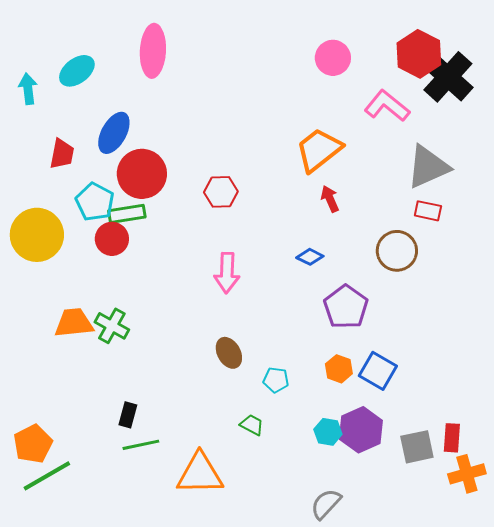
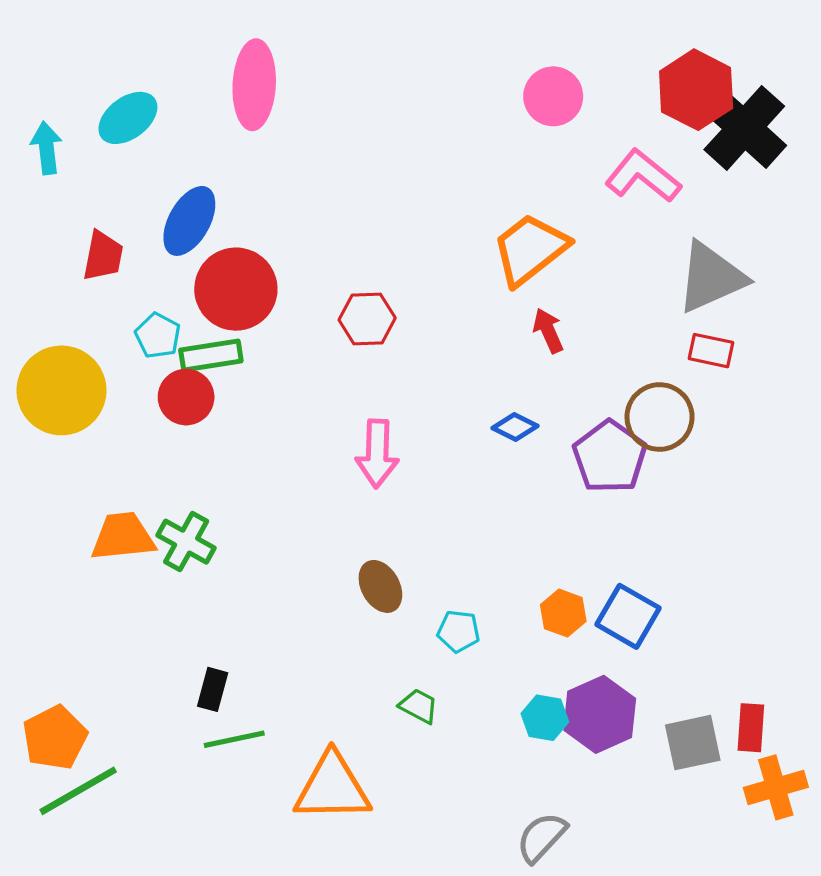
cyan pentagon: (95, 202) -> (158, 336), size x0.7
purple pentagon: (346, 307) -> (610, 457), moved

